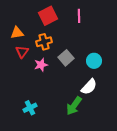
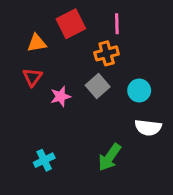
orange triangle: (17, 33) -> (37, 43), moved
orange cross: (44, 42) -> (107, 53), moved
white semicircle: (89, 87) -> (148, 128), moved, turned 54

